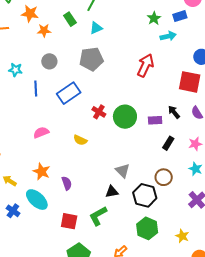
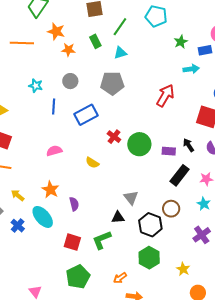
green star: (154, 18) -> (181, 42), moved
black rectangle: (168, 143) -> (179, 175), size x1.5

